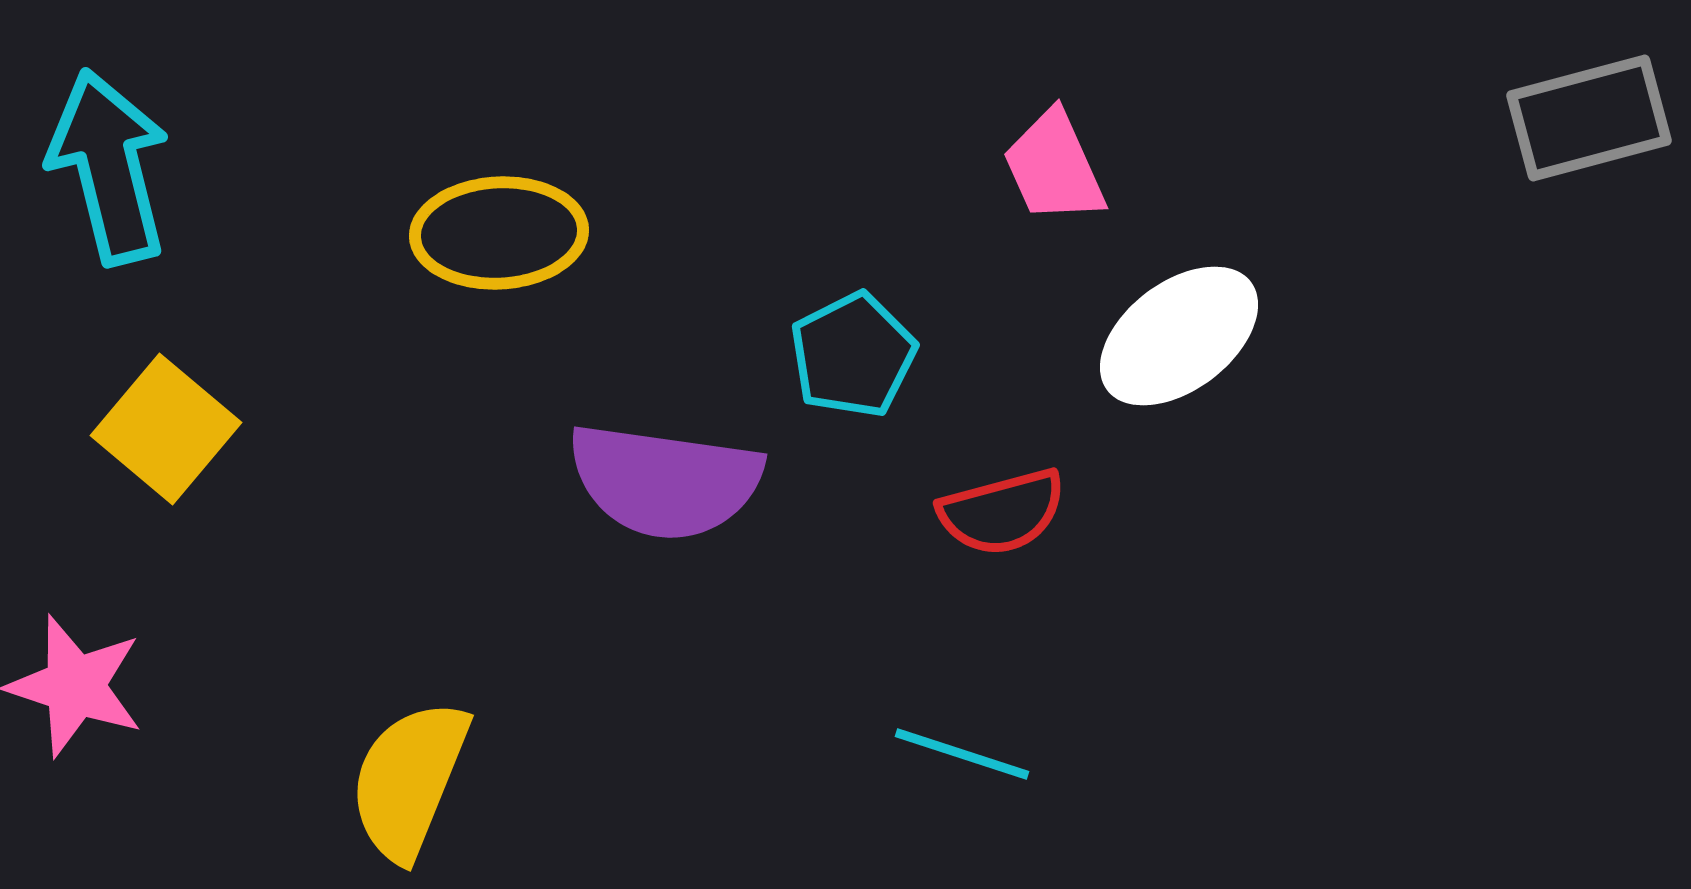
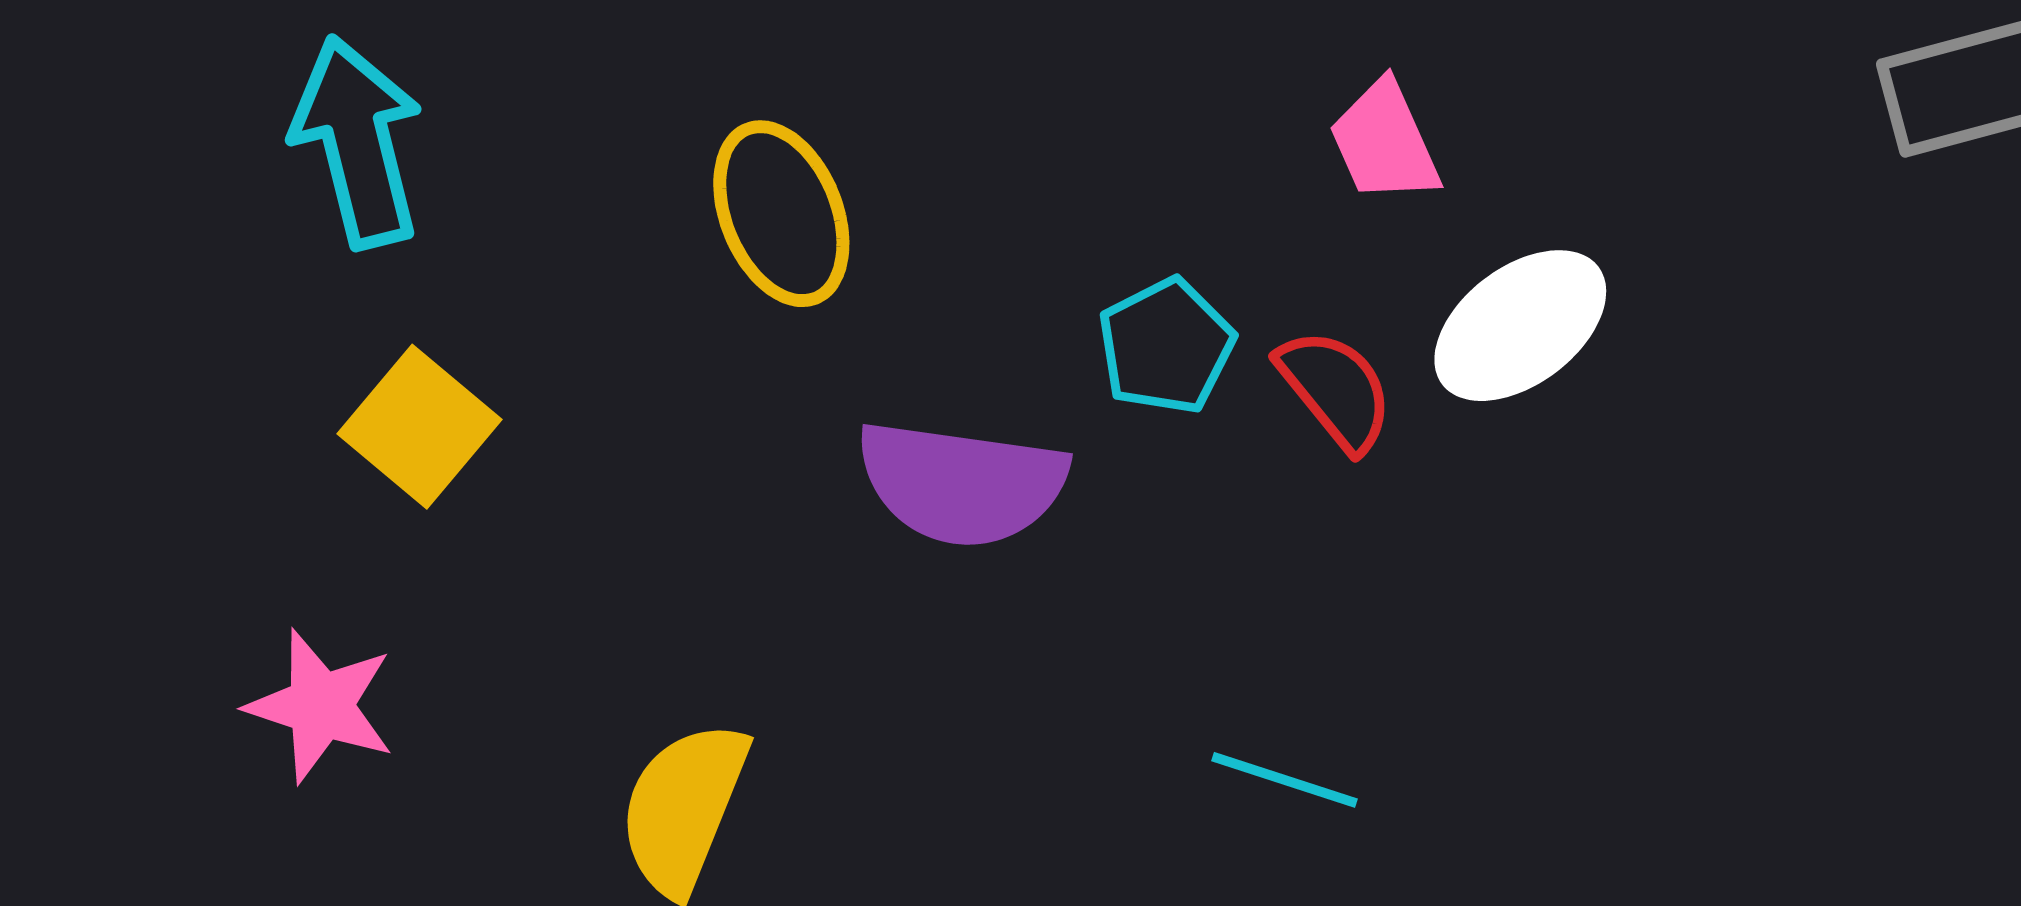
yellow ellipse: (499, 233) -> (781, 214), turned 71
red semicircle: (1002, 512) -> (1336, 390), moved, turned -114

